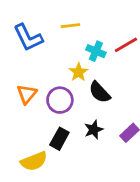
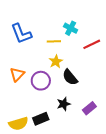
yellow line: (70, 26) -> (54, 41), moved
cyan cross: (96, 51) -> (71, 28), moved
black rectangle: (59, 139) -> (41, 119), moved, turned 35

